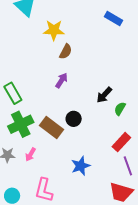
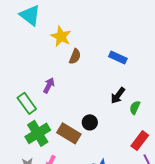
blue rectangle: (113, 18) -> (118, 58), moved
yellow star: (54, 30) -> (61, 36), turned 30
purple arrow: (62, 80) -> (49, 85), moved

